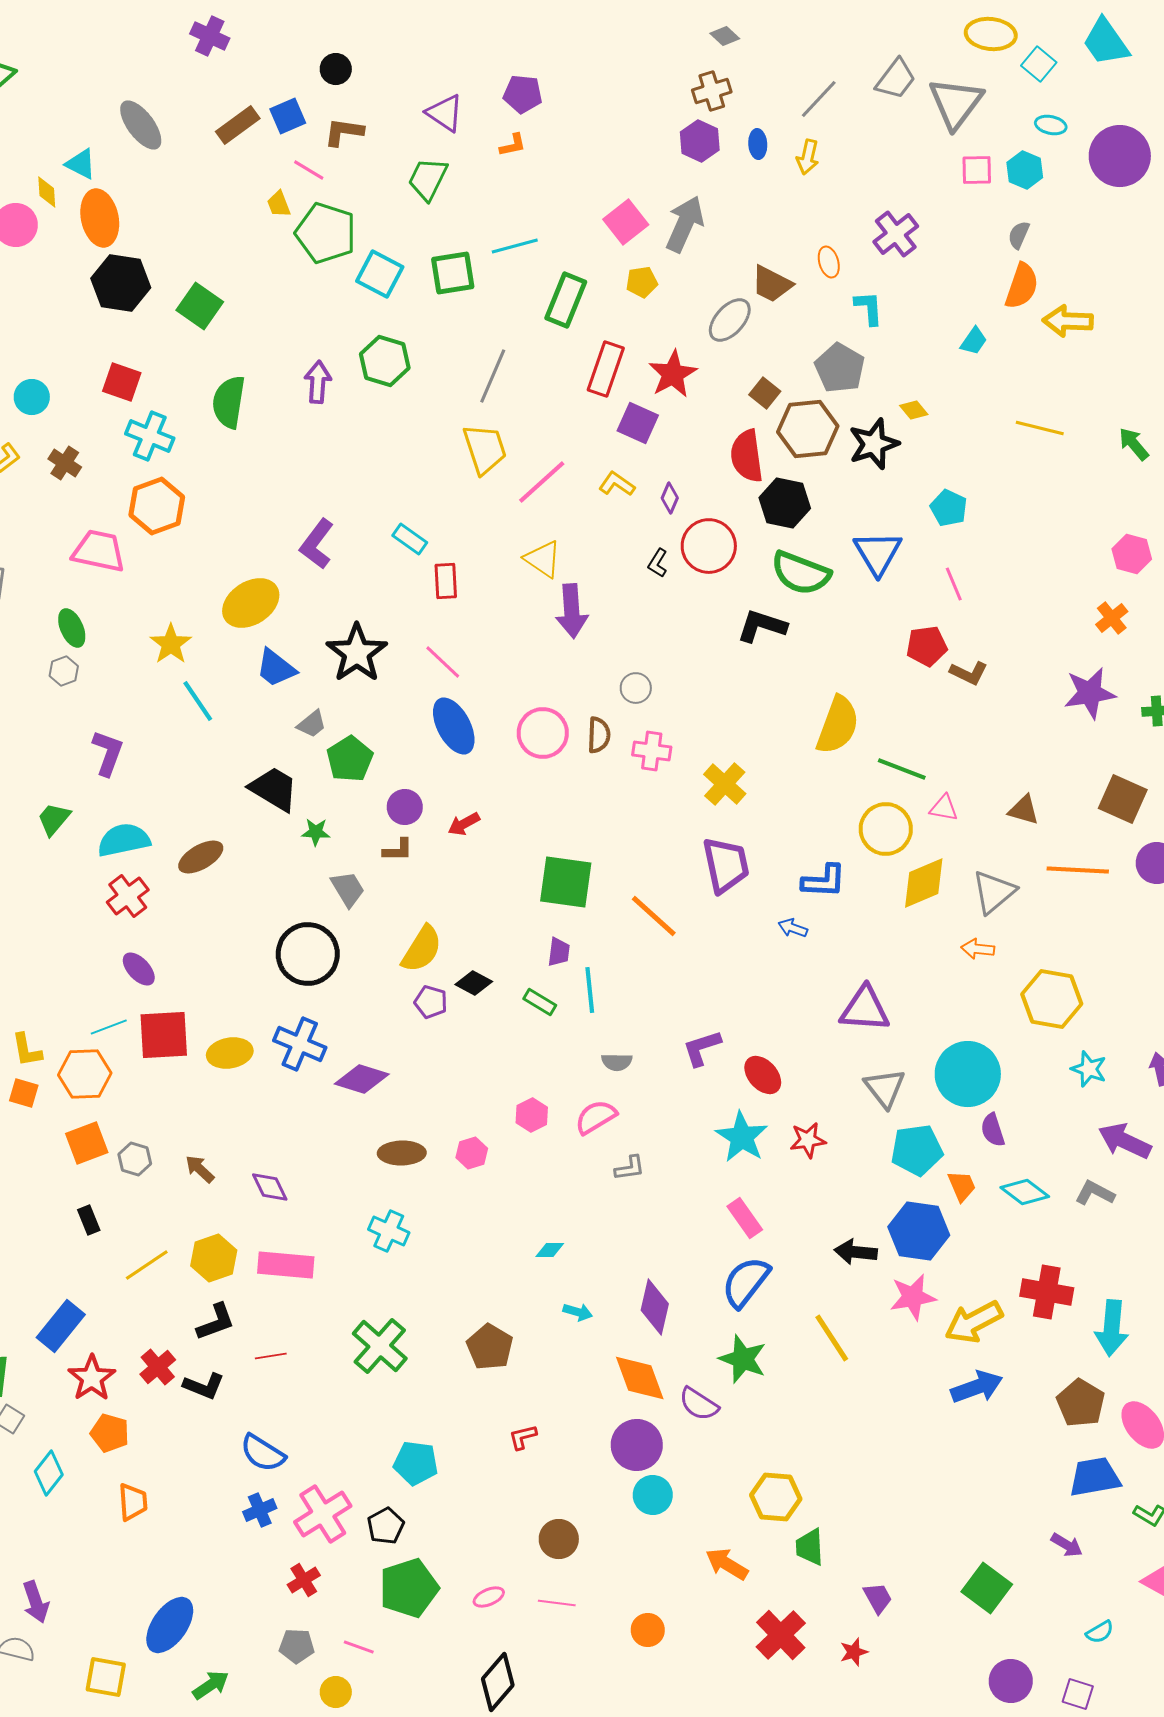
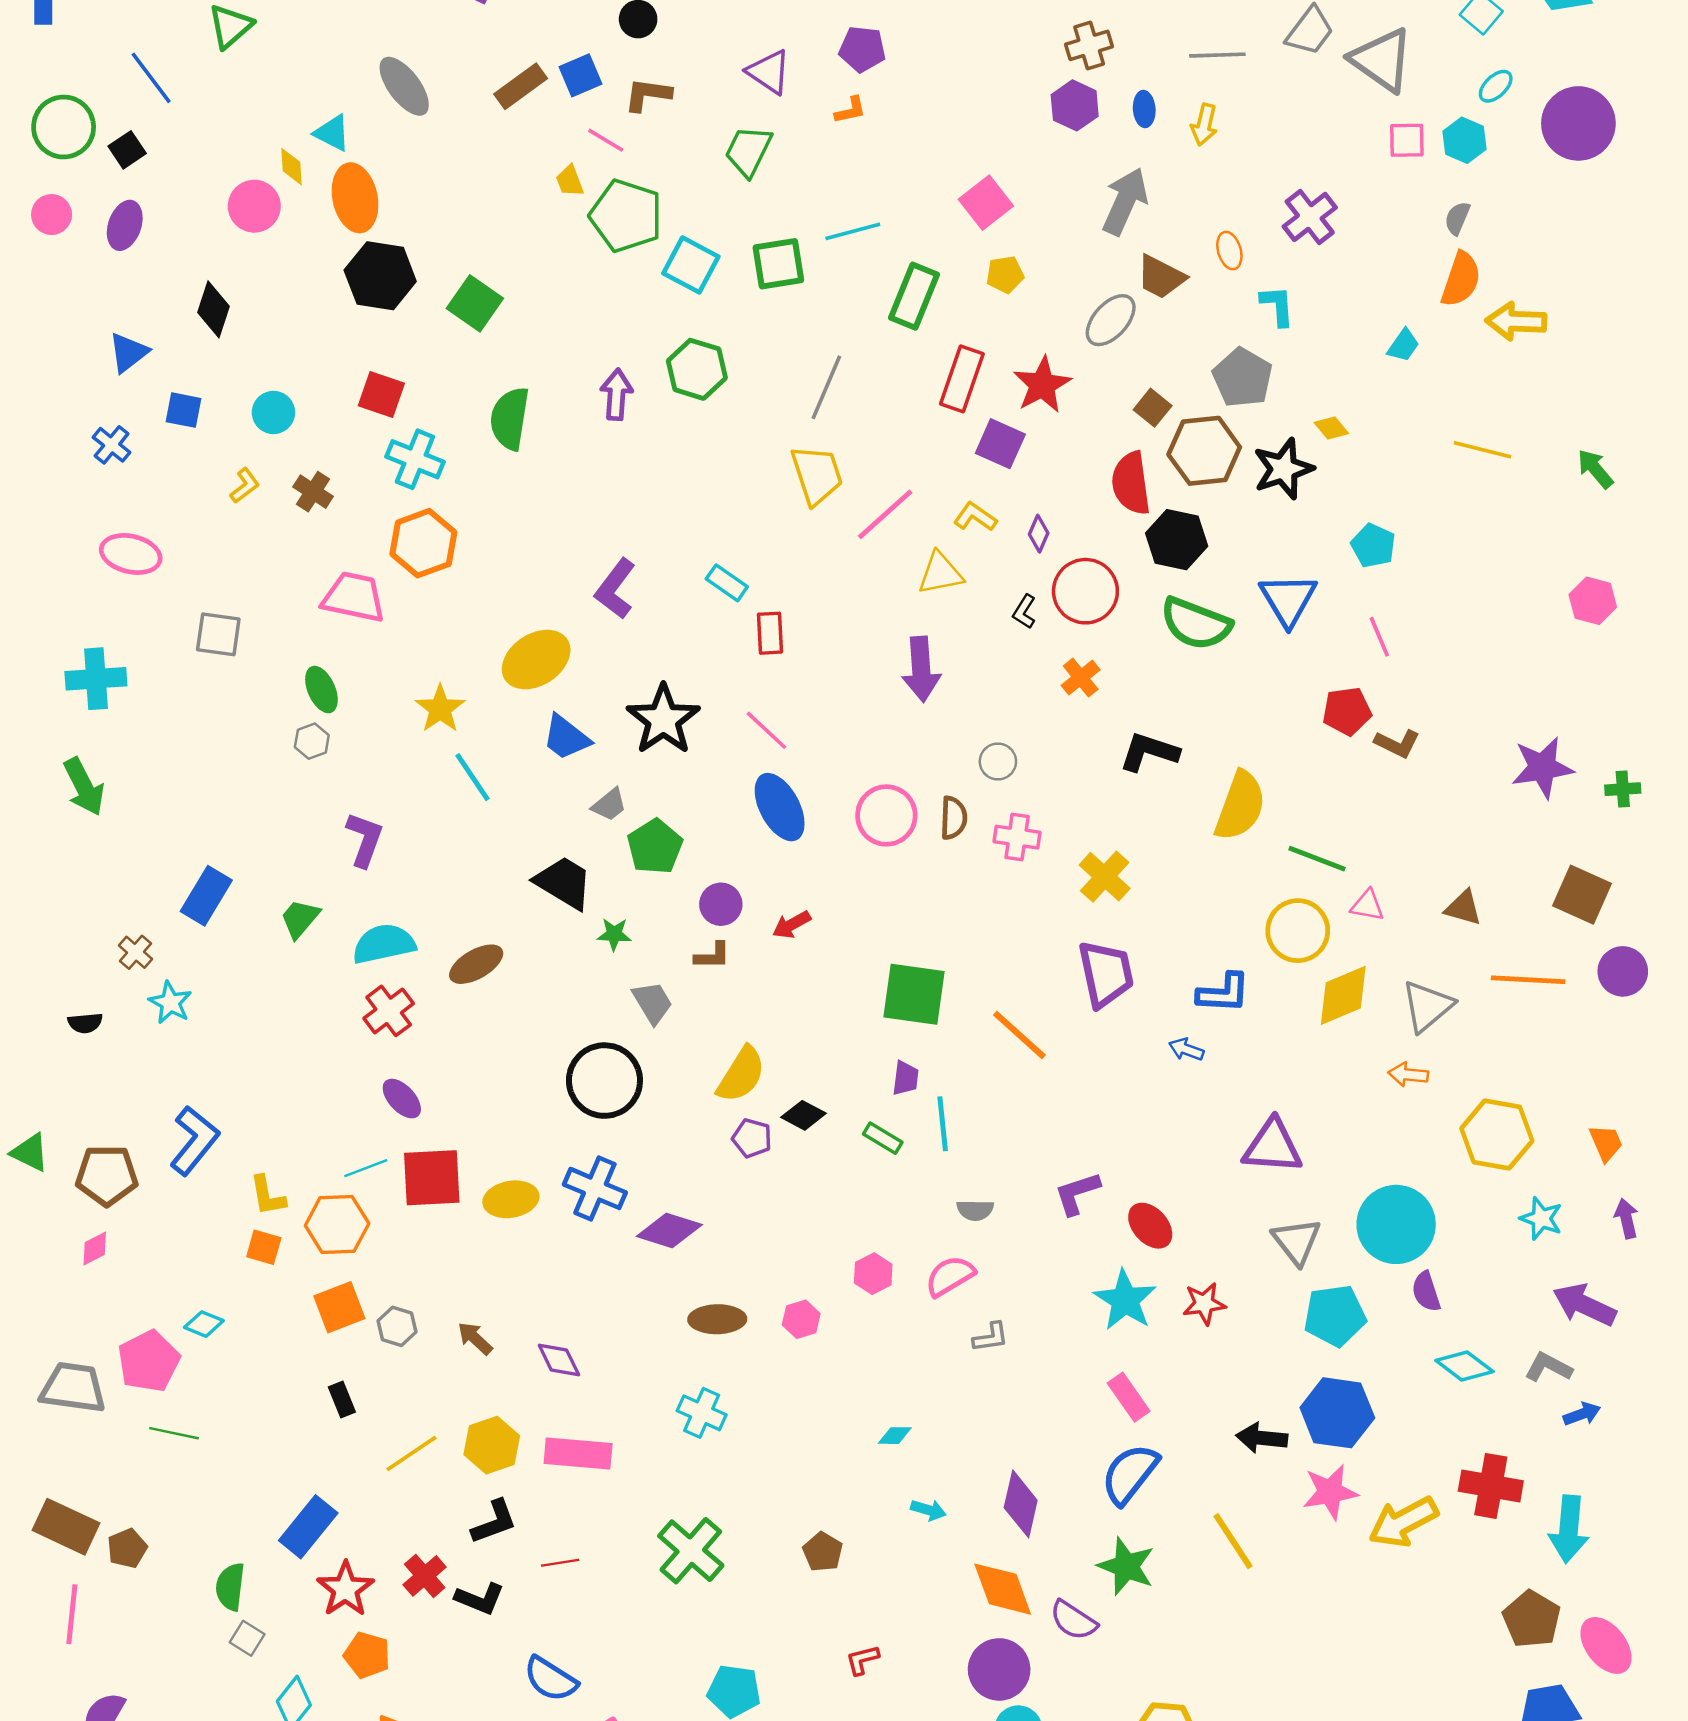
gray line: (819, 99) -> (1217, 55), turned 45
gray triangle: (956, 103) -> (1382, 60), turned -32
cyan ellipse: (1051, 125) -> (1496, 86), turned -56
gray arrow: (685, 224) -> (1125, 201), moved
yellow triangle: (543, 559) -> (940, 573), moved, turned -45
orange cross: (1112, 618) -> (1081, 678), moved
black L-shape: (762, 626) -> (1149, 752), moved
orange trapezoid: (962, 1186) -> (1606, 1143), moved
brown pentagon: (490, 1347) -> (823, 1552), size x0.7
blue arrow: (977, 1387) -> (1582, 1414), moved, size x0.6

